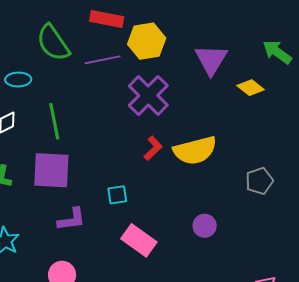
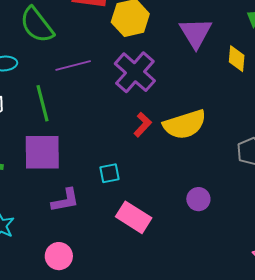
purple line: (103, 60) -> (73, 66), moved
yellow diamond: (251, 88) -> (237, 59), turned 60

